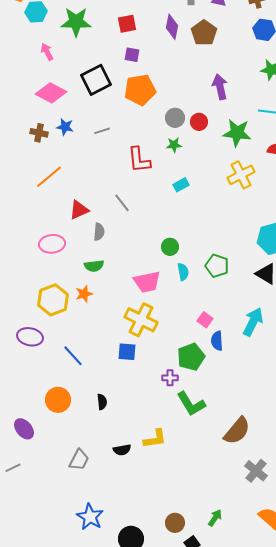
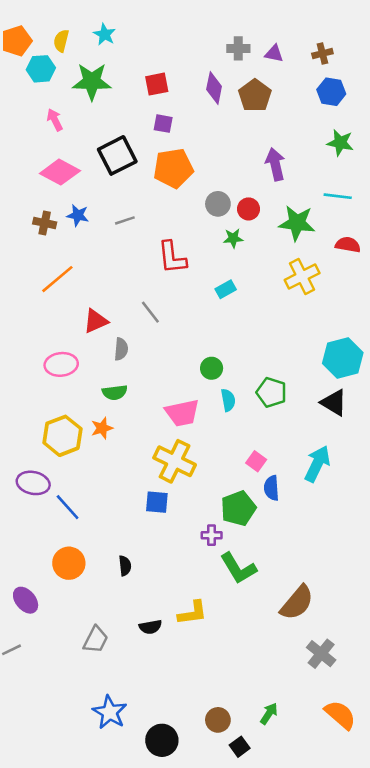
green star: (174, 145) -> (233, 238), moved
blue line: (73, 356) -> (68, 507), moved

